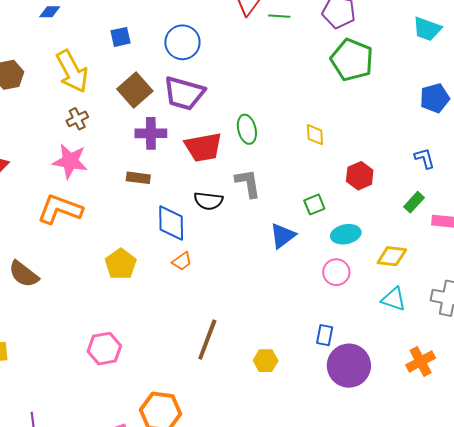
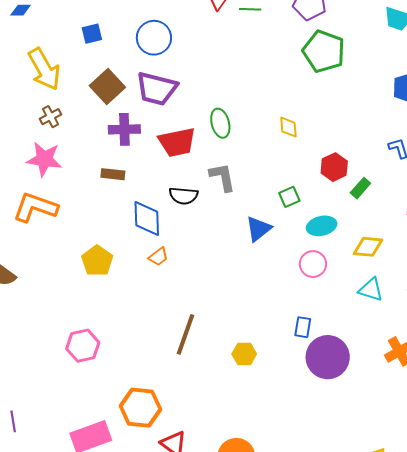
green rectangle: (414, 202) -> (360, 188), moved

